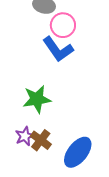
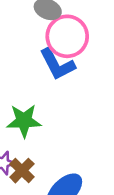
pink circle: (63, 25) -> (67, 36), size x1.4

